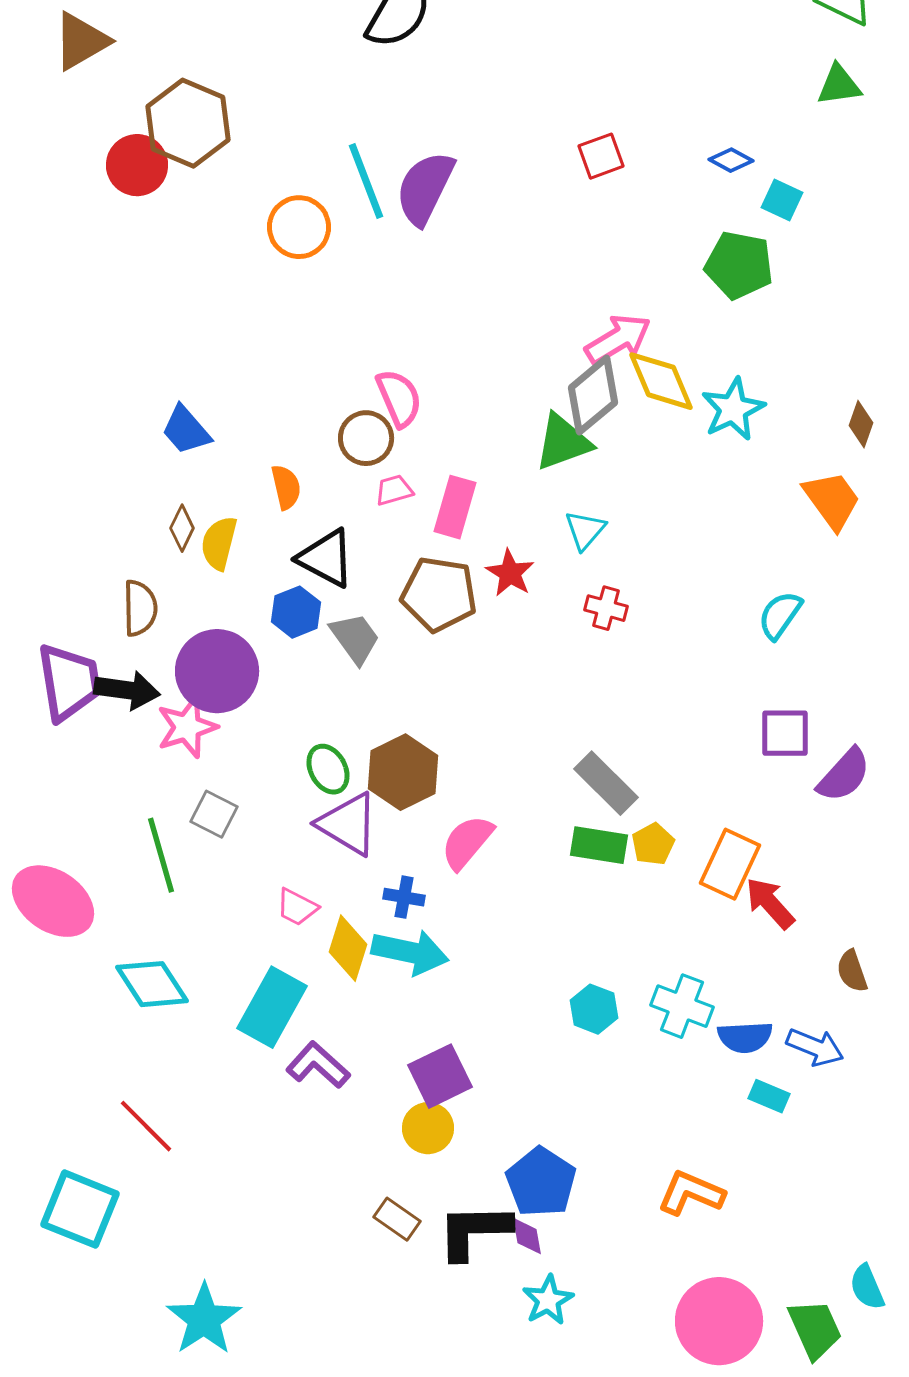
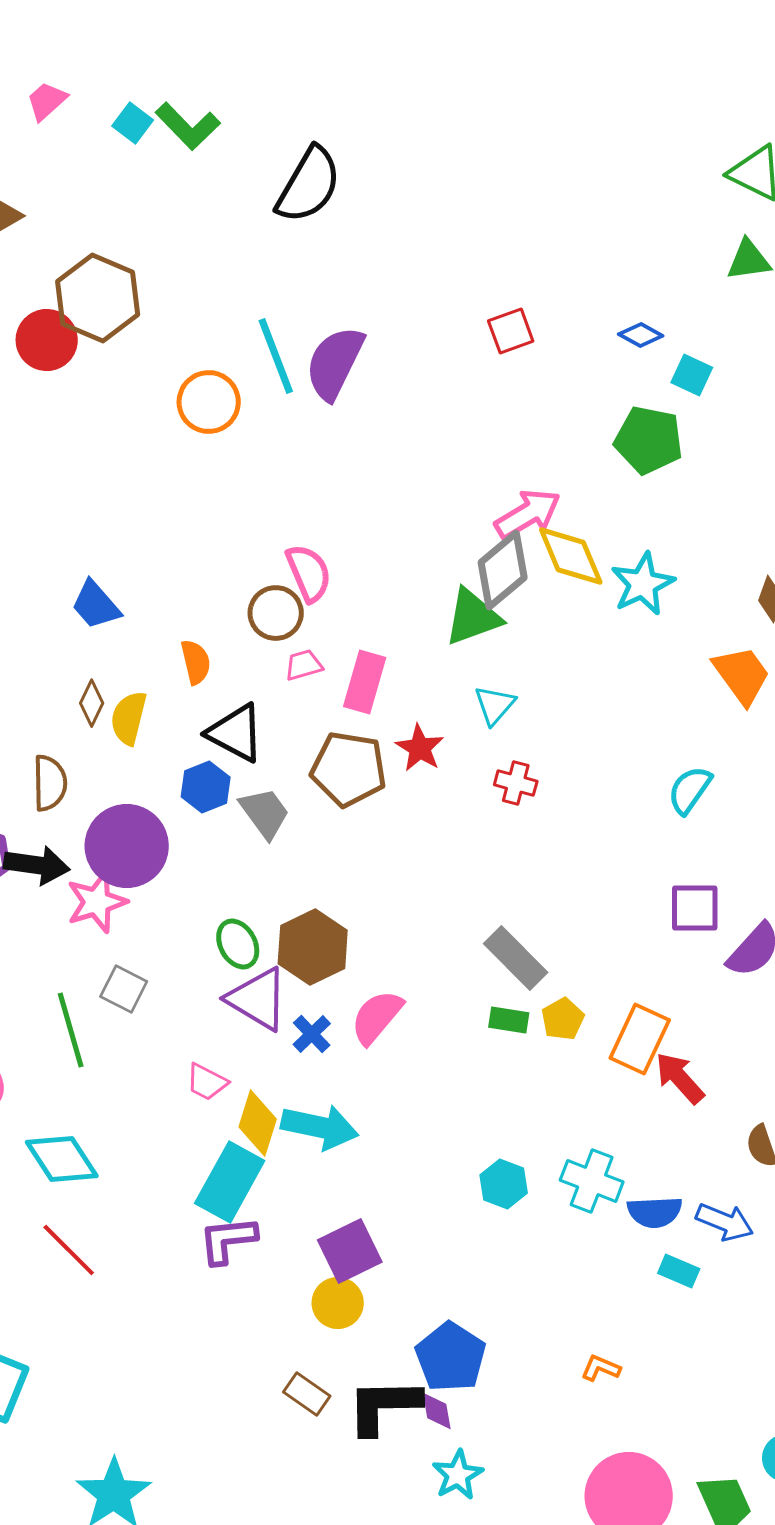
green rectangle: (599, 845) -> (509, 1020), size x0.7
blue cross: (404, 897) -> (312, 1034), moved, turned 36
cyan rectangle: (272, 1007) -> (230, 1182), moved
purple L-shape: (318, 1065) -> (228, 1240), turned -48
red line: (146, 1126) -> (69, 1250), moved
orange L-shape: (691, 1193) -> (601, 1368), size x0.6

